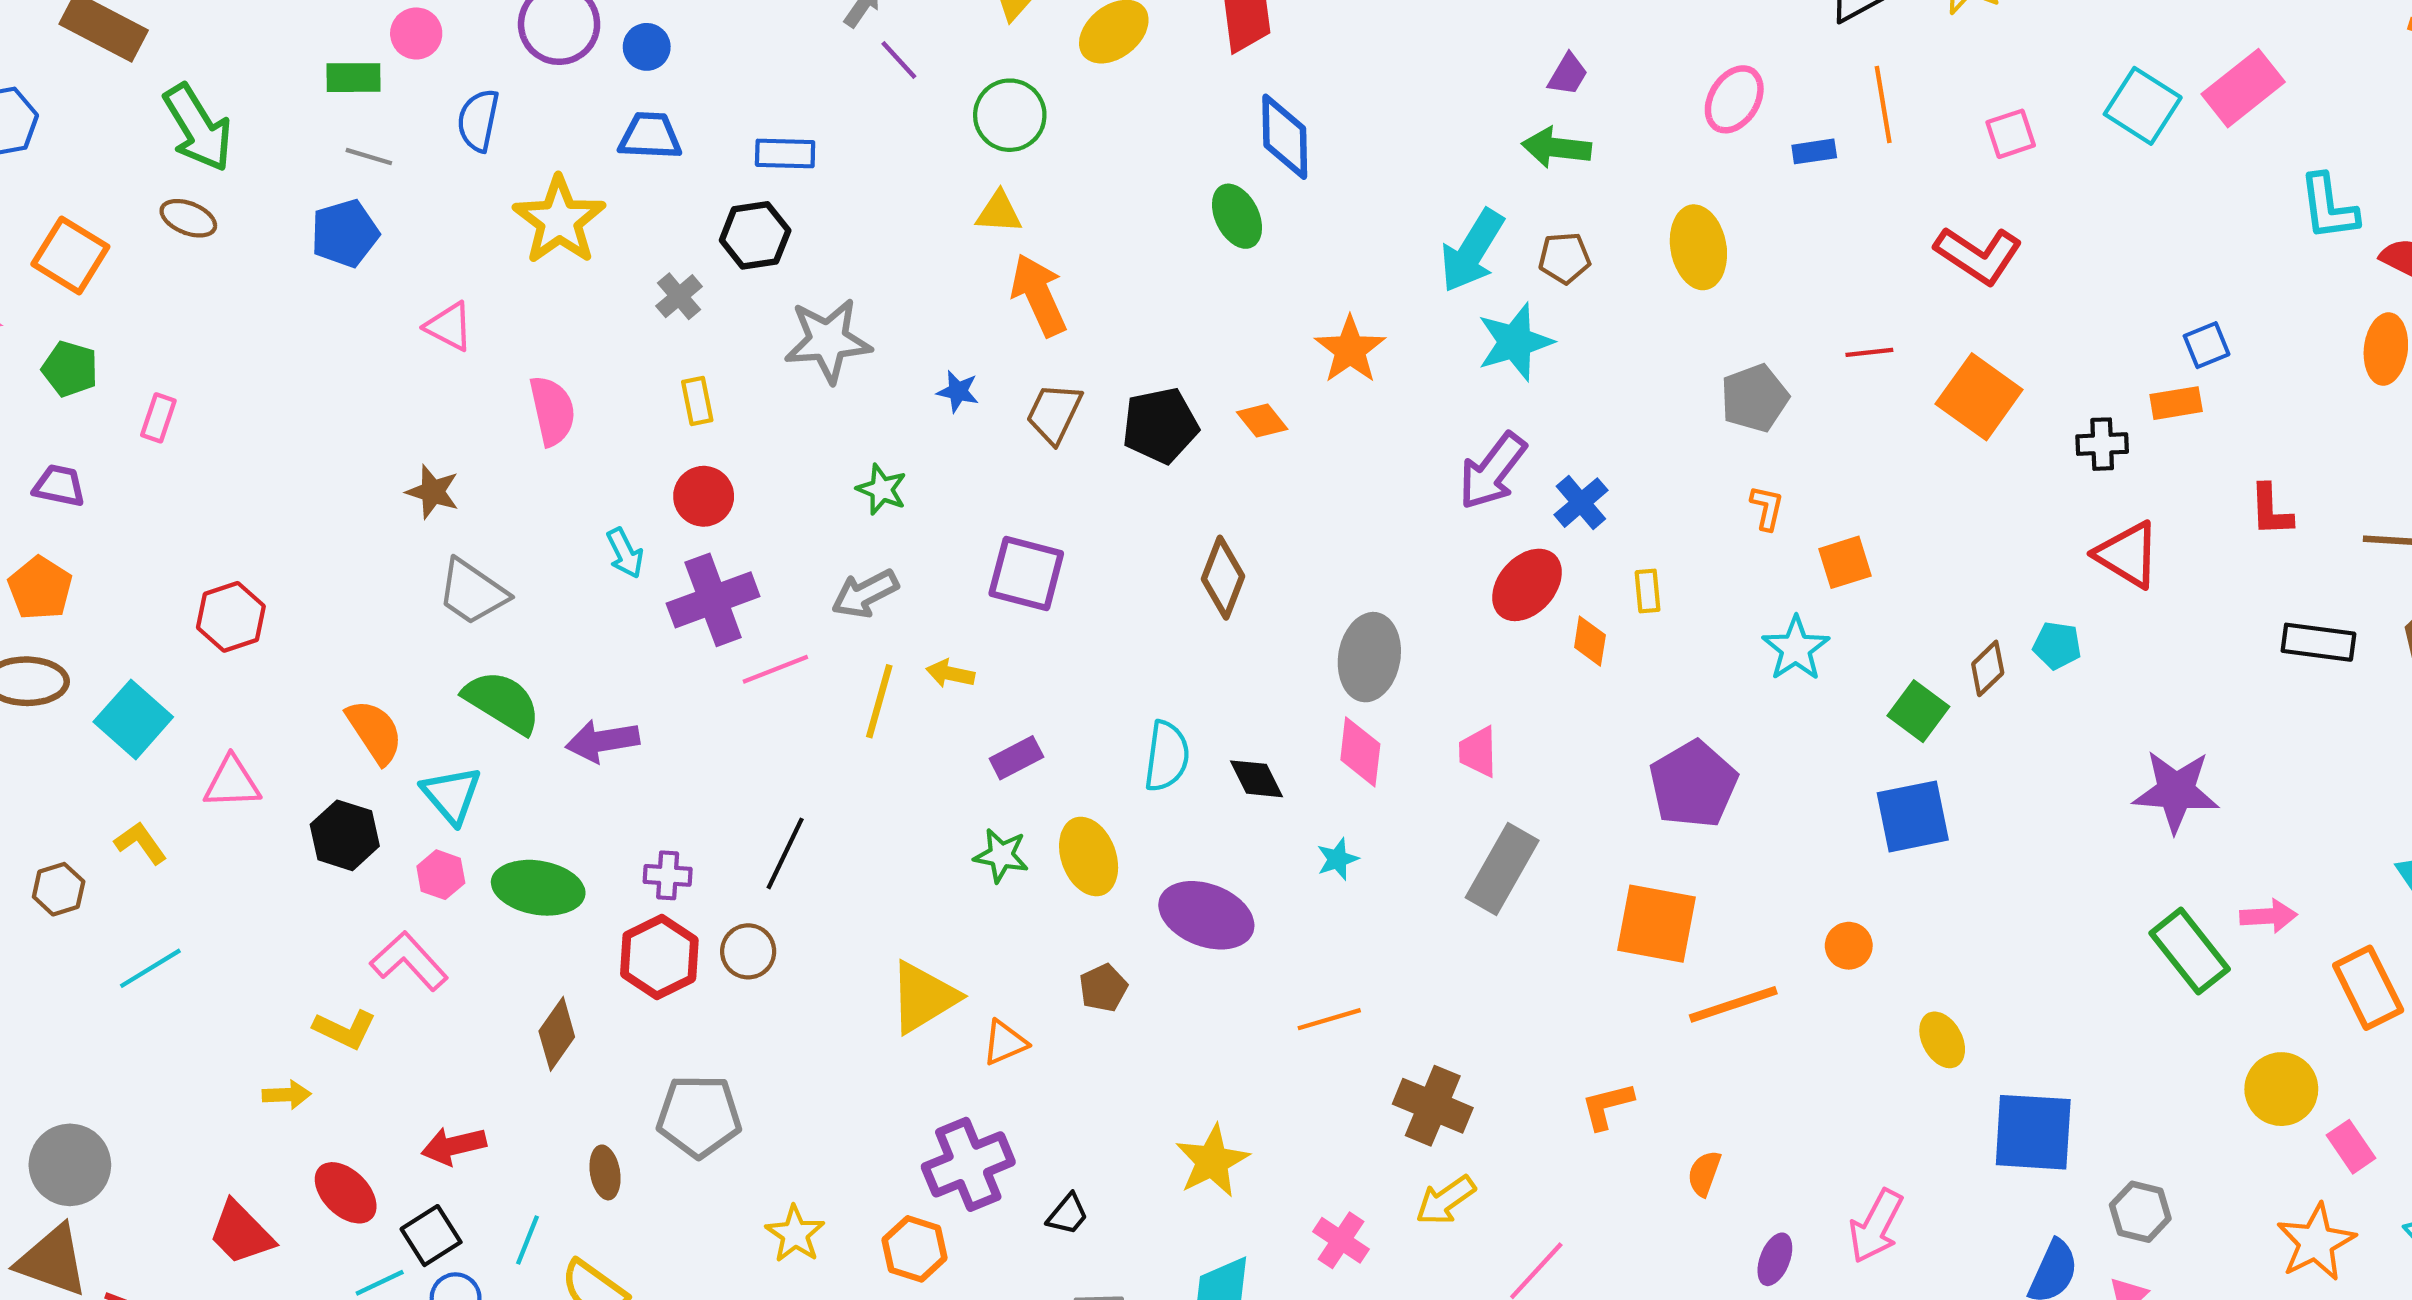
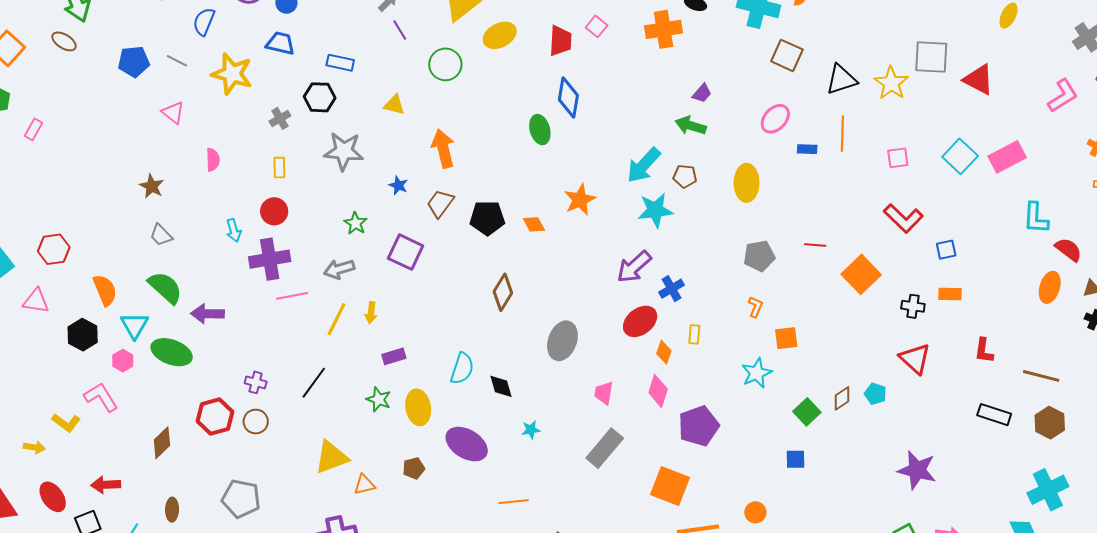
gray line: (369, 157) -> (177, 61), moved
yellow triangle: (999, 212) -> (394, 105), moved
yellow star: (559, 220) -> (232, 74), turned -30
red L-shape: (1978, 255) -> (903, 218), moved
blue square: (2207, 345) -> (946, 250), moved
pink semicircle: (552, 411) -> (213, 160), size x0.7
purple square: (1026, 573) -> (406, 252), moved
gray trapezoid: (472, 592) -> (161, 235), size x0.7
red hexagon: (231, 617) -> (54, 249), moved
yellow arrow: (950, 674) -> (371, 313), turned -105
pink diamond: (1360, 752) -> (658, 391), moved
blue square: (1913, 816) -> (795, 459), size x0.6
black line: (785, 853) -> (314, 383), moved
purple cross: (668, 875) -> (256, 382), moved
green ellipse: (538, 888) -> (172, 352), moved
gray pentagon: (699, 1116) -> (241, 499), moved

